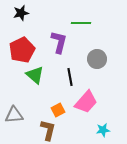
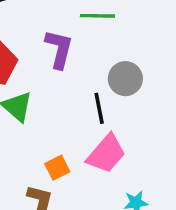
black line: (70, 77) -> (99, 108), moved

